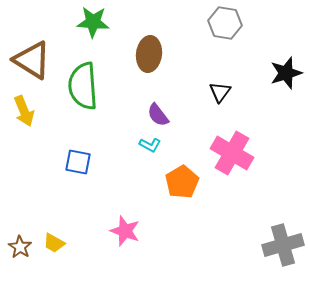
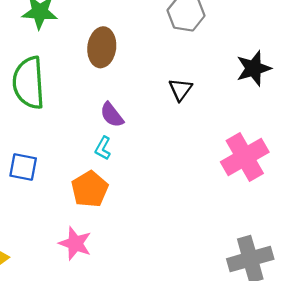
cyan L-shape: (150, 145) -> (103, 148), turned 90
pink cross: (232, 153) -> (245, 157), moved, turned 30
orange pentagon: (182, 182) -> (90, 189), moved

